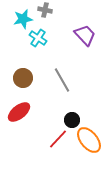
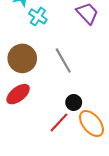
brown circle: (23, 78) -> (22, 58), size x1.4

